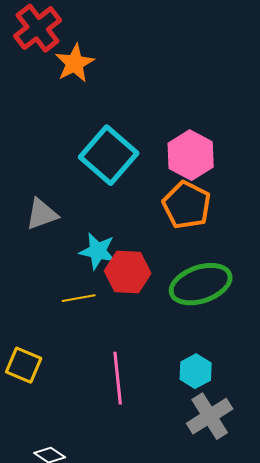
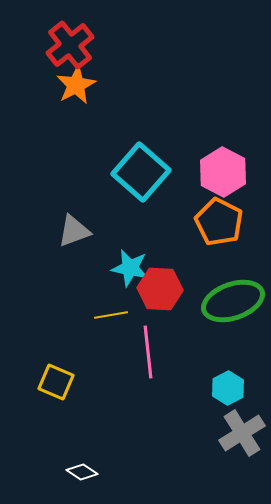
orange star: (75, 63) -> (76, 85), moved
pink line: (118, 378) -> (148, 352), moved

